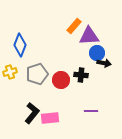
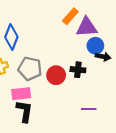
gray pentagon: (37, 74) -> (30, 69), turned 30
black L-shape: (32, 113) -> (24, 111), turned -30
pink rectangle: (50, 118) -> (21, 94), moved

